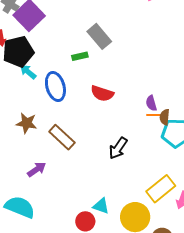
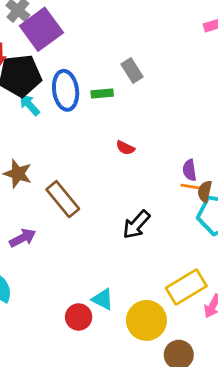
gray rectangle: (99, 36) -> (132, 71), size x0.7
blue ellipse: (55, 86) -> (66, 90), moved
red semicircle: (102, 93) -> (125, 148), size x0.6

